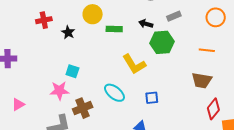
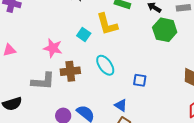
yellow L-shape: (134, 64) -> (107, 24), moved
cyan square: (72, 71) -> (84, 35), moved

